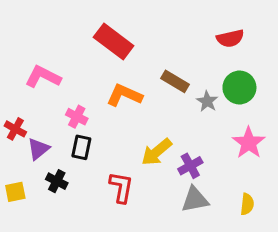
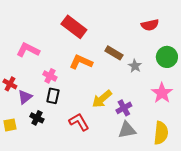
green circle: (239, 87) -> (167, 57), moved
red L-shape: (121, 187) -> (79, 122), turned -40
yellow semicircle: (247, 204) -> (161, 133), size x1.6

